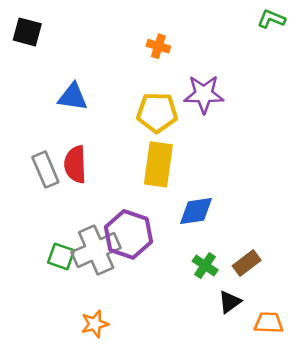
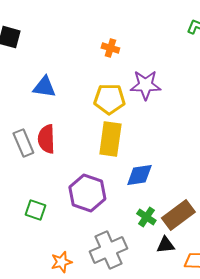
gray cross: (96, 250) -> (108, 250), moved
brown rectangle: (247, 263) -> (178, 215), size x1.5
black triangle: (230, 302) -> (165, 245), turned 30

